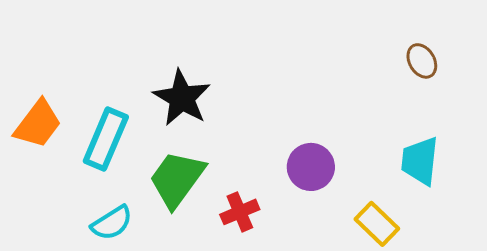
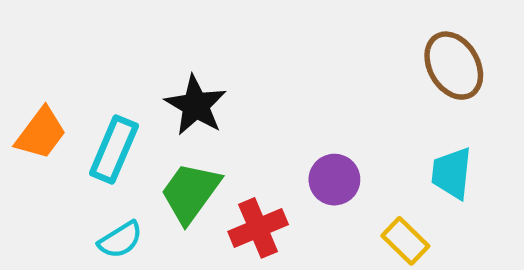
brown ellipse: (422, 61) -> (454, 66), size x1.8
red cross: (240, 212) -> (258, 228), size x1.4

